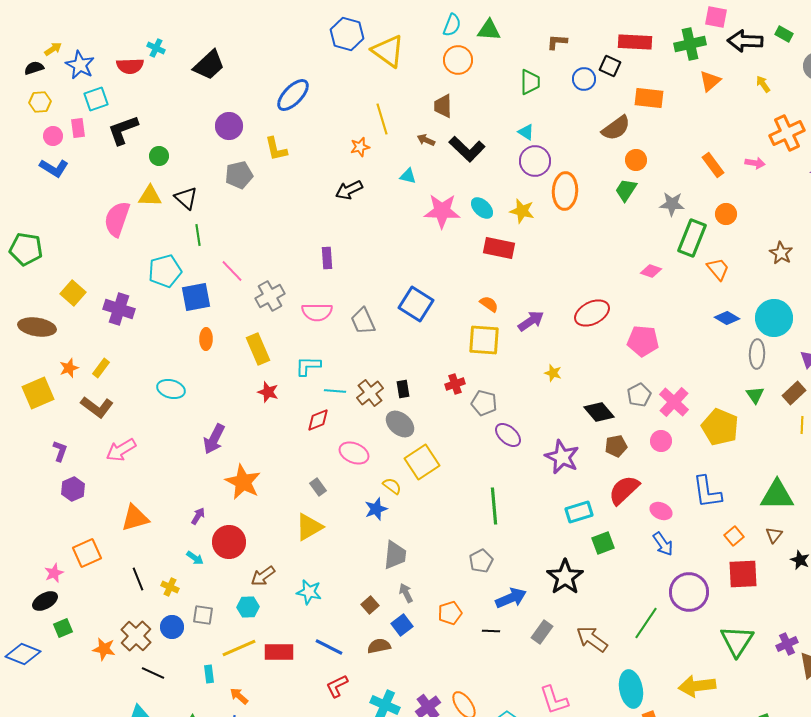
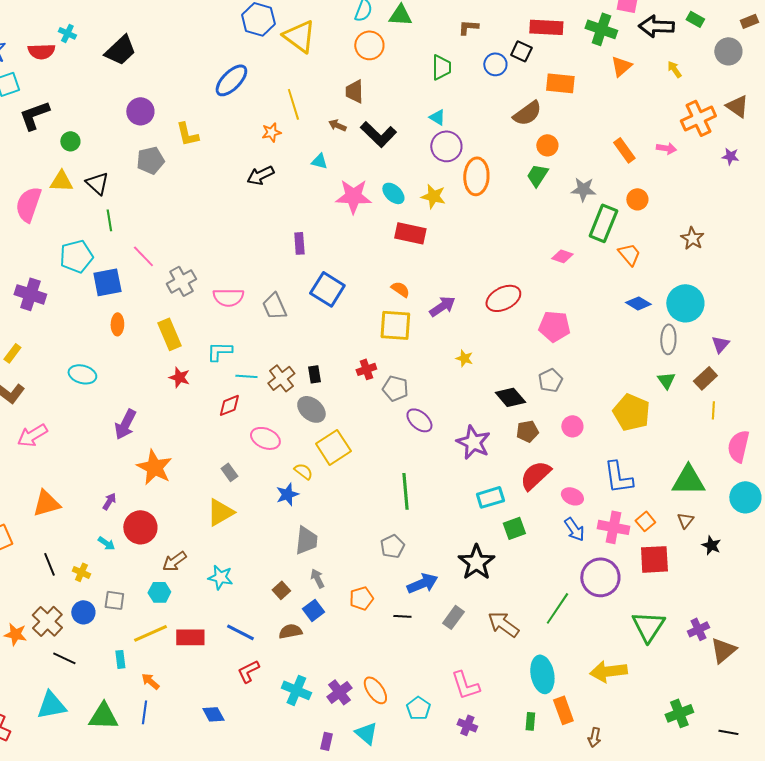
green cross: (690, 44) -> (601, 29), turned 32
blue ellipse: (293, 95) -> (231, 80), moved
purple rectangle: (327, 258) -> (299, 243), moved
pink cross: (674, 402) -> (613, 527), moved, turned -32

